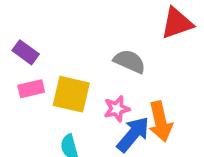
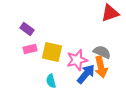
gray semicircle: (130, 61) -> (102, 52), moved
pink star: (117, 109) -> (77, 60), size x1.5

